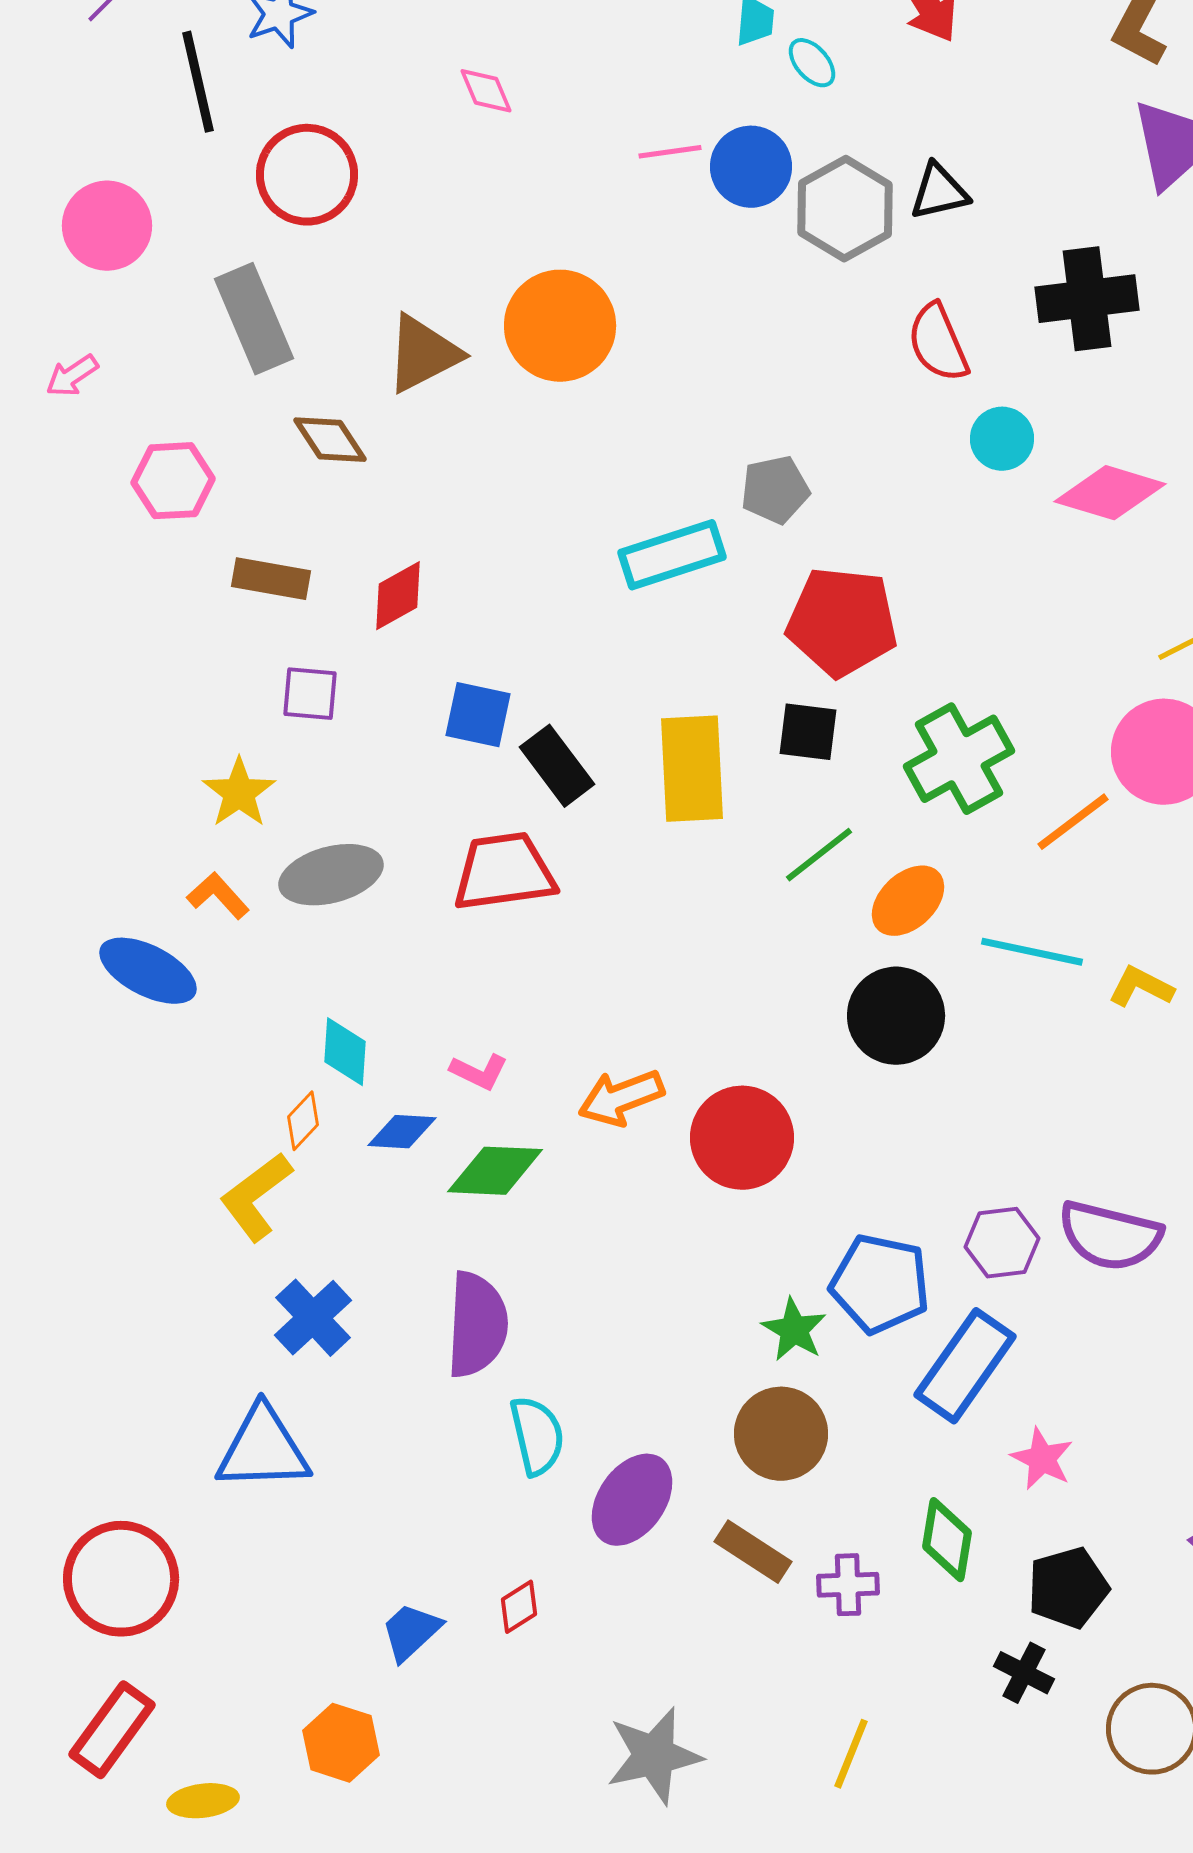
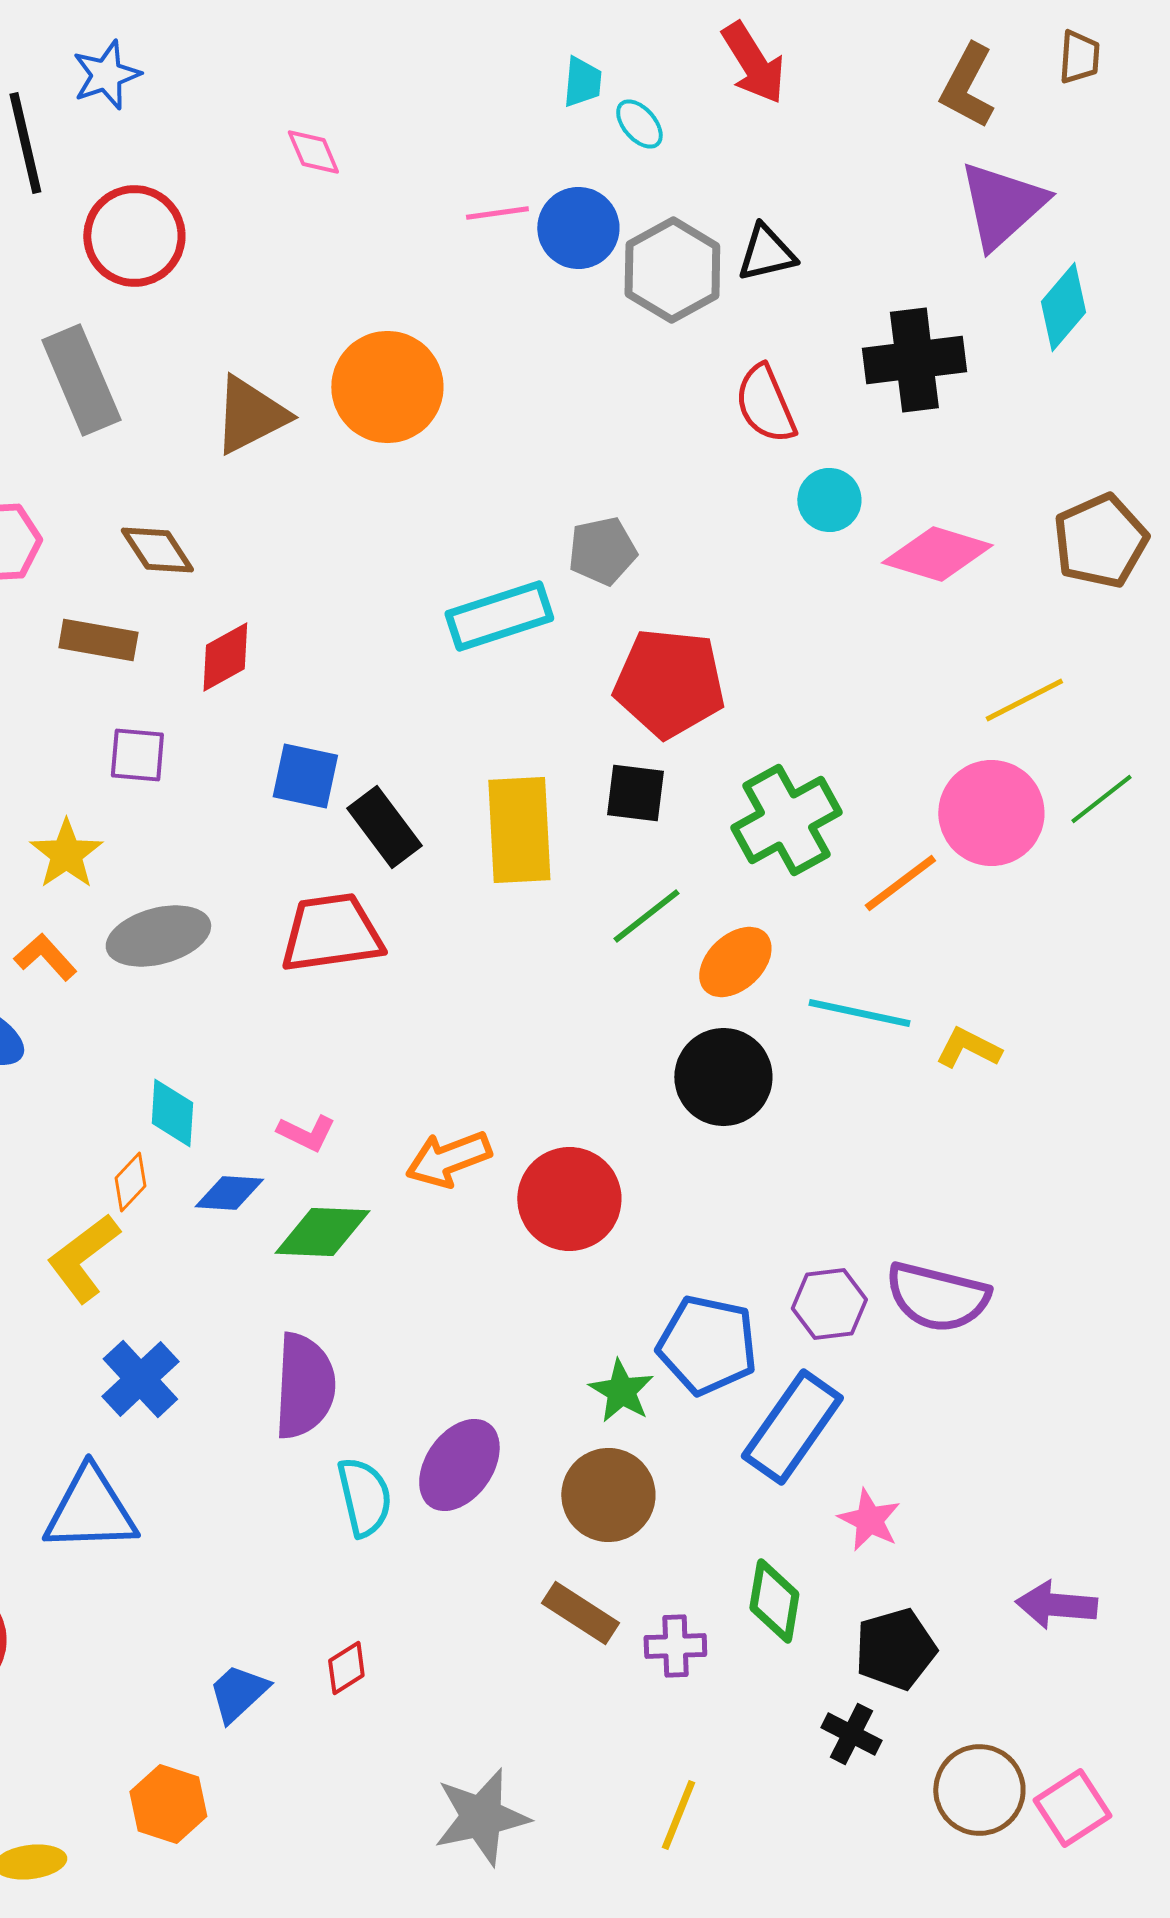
brown diamond: (330, 440) -> (157, 550), moved
purple ellipse: (632, 1500) -> (459, 1465), moved

